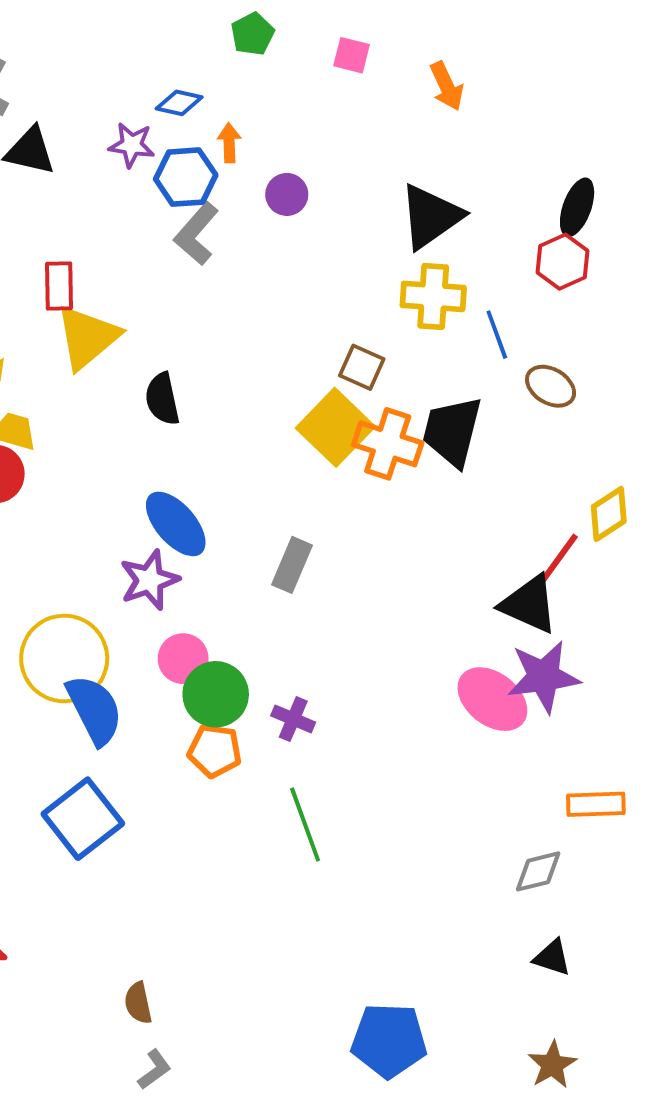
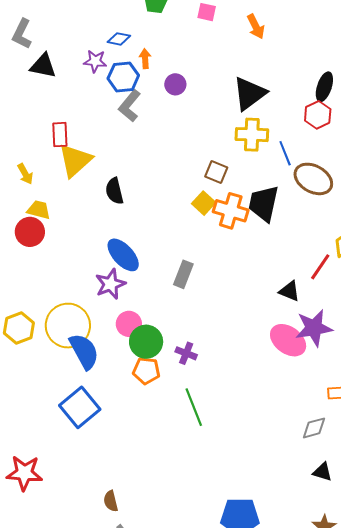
brown ellipse: (551, 386) -> (313, 179), size x1.5
yellow square: (335, 427) -> (204, 203), size x0.6
black triangle: (529, 604) -> (290, 291), moved, size x0.7

